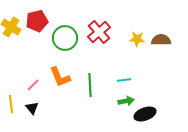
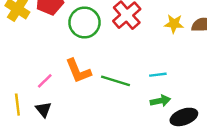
green line: (90, 85) -> (116, 81), turned -70

